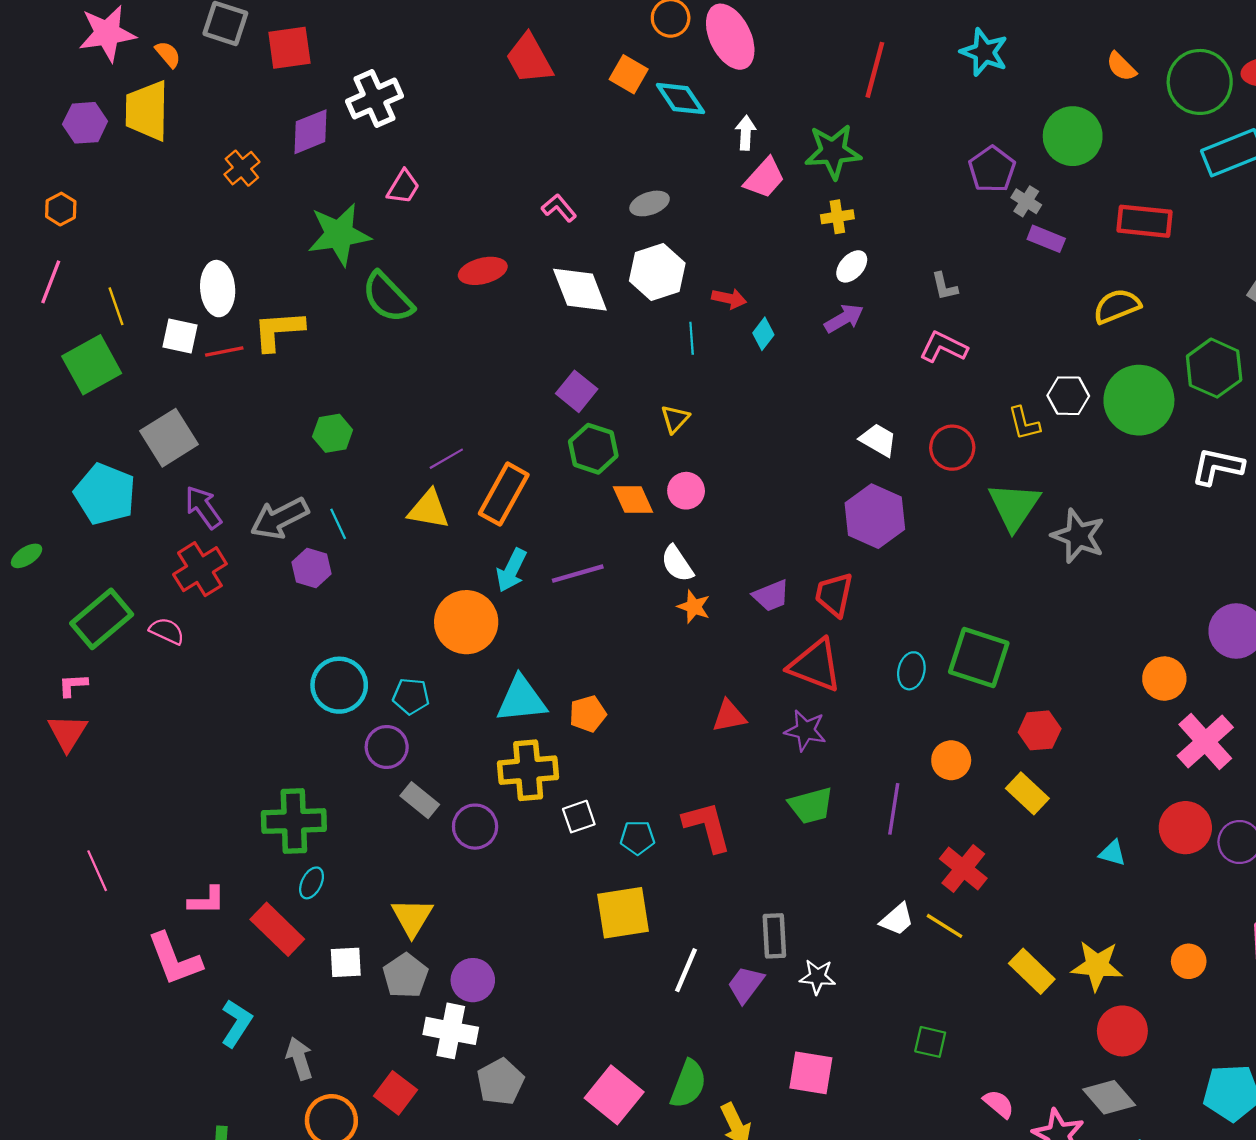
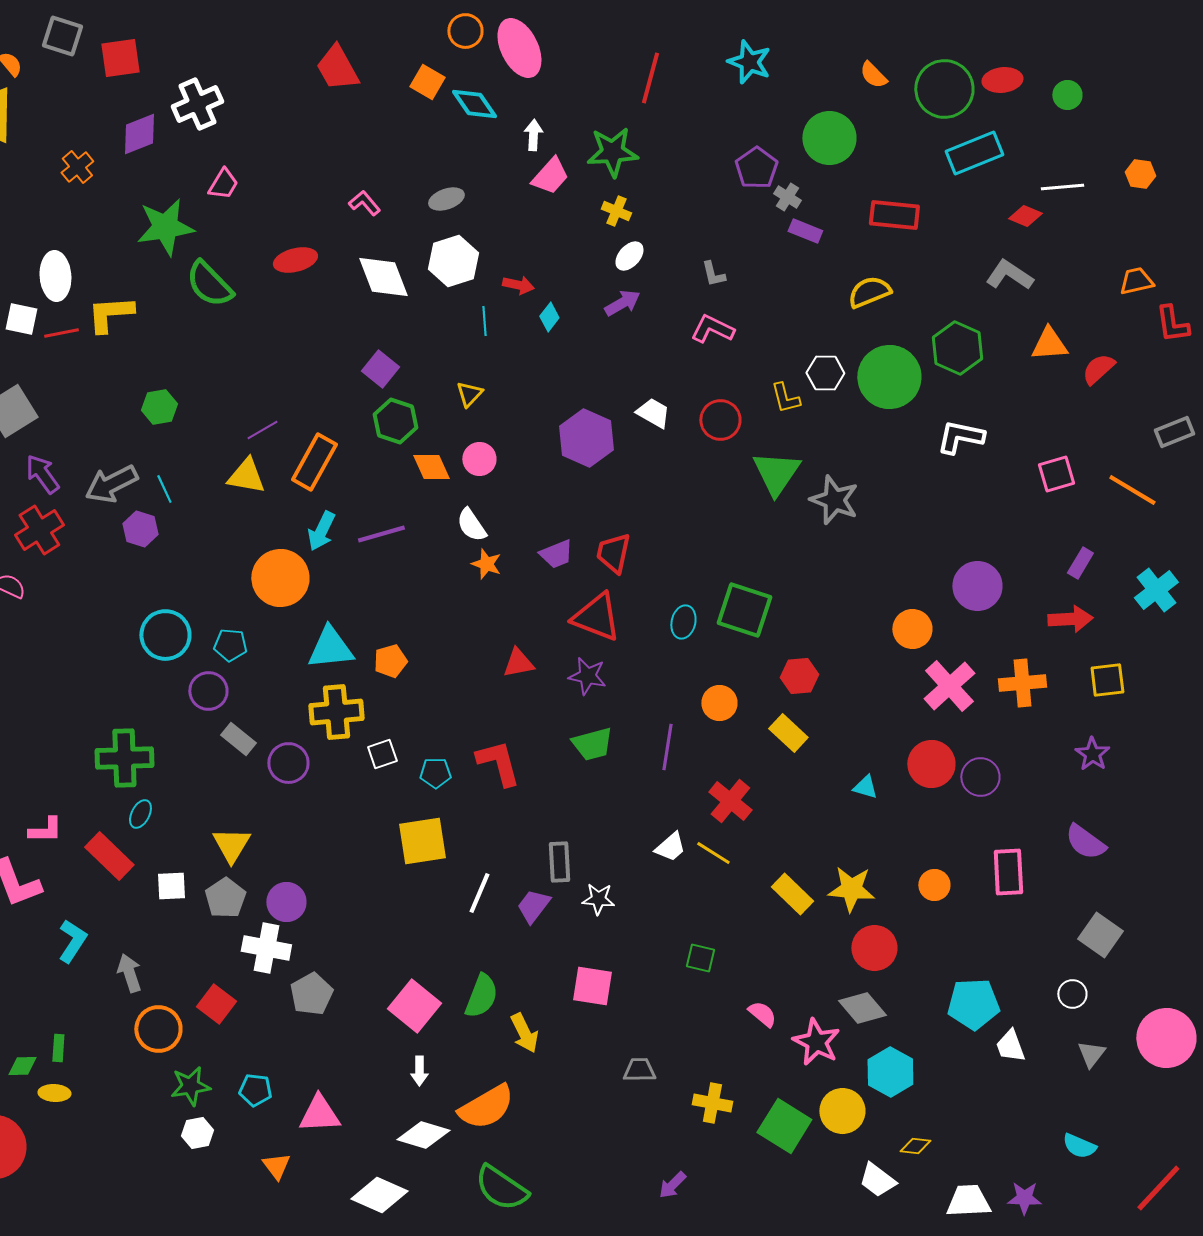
yellow cross: (837, 217) -> (616, 211), turned 32
purple hexagon: (875, 516) -> (586, 438), moved

